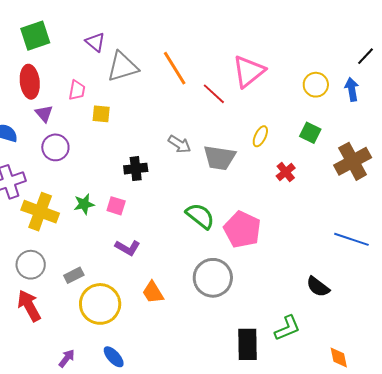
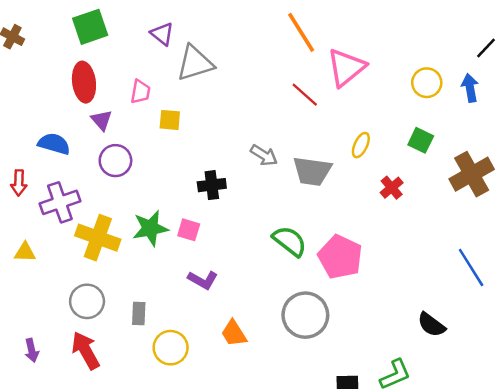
orange line: (175, 68) -> (301, 32), moved
green star: (84, 204) -> (150, 228), size x1.4
blue line: (351, 239) -> (471, 268), turned 40
gray rectangle: (74, 275) -> (139, 314), turned -60
yellow circle: (100, 304) -> (171, 348), size x0.7

